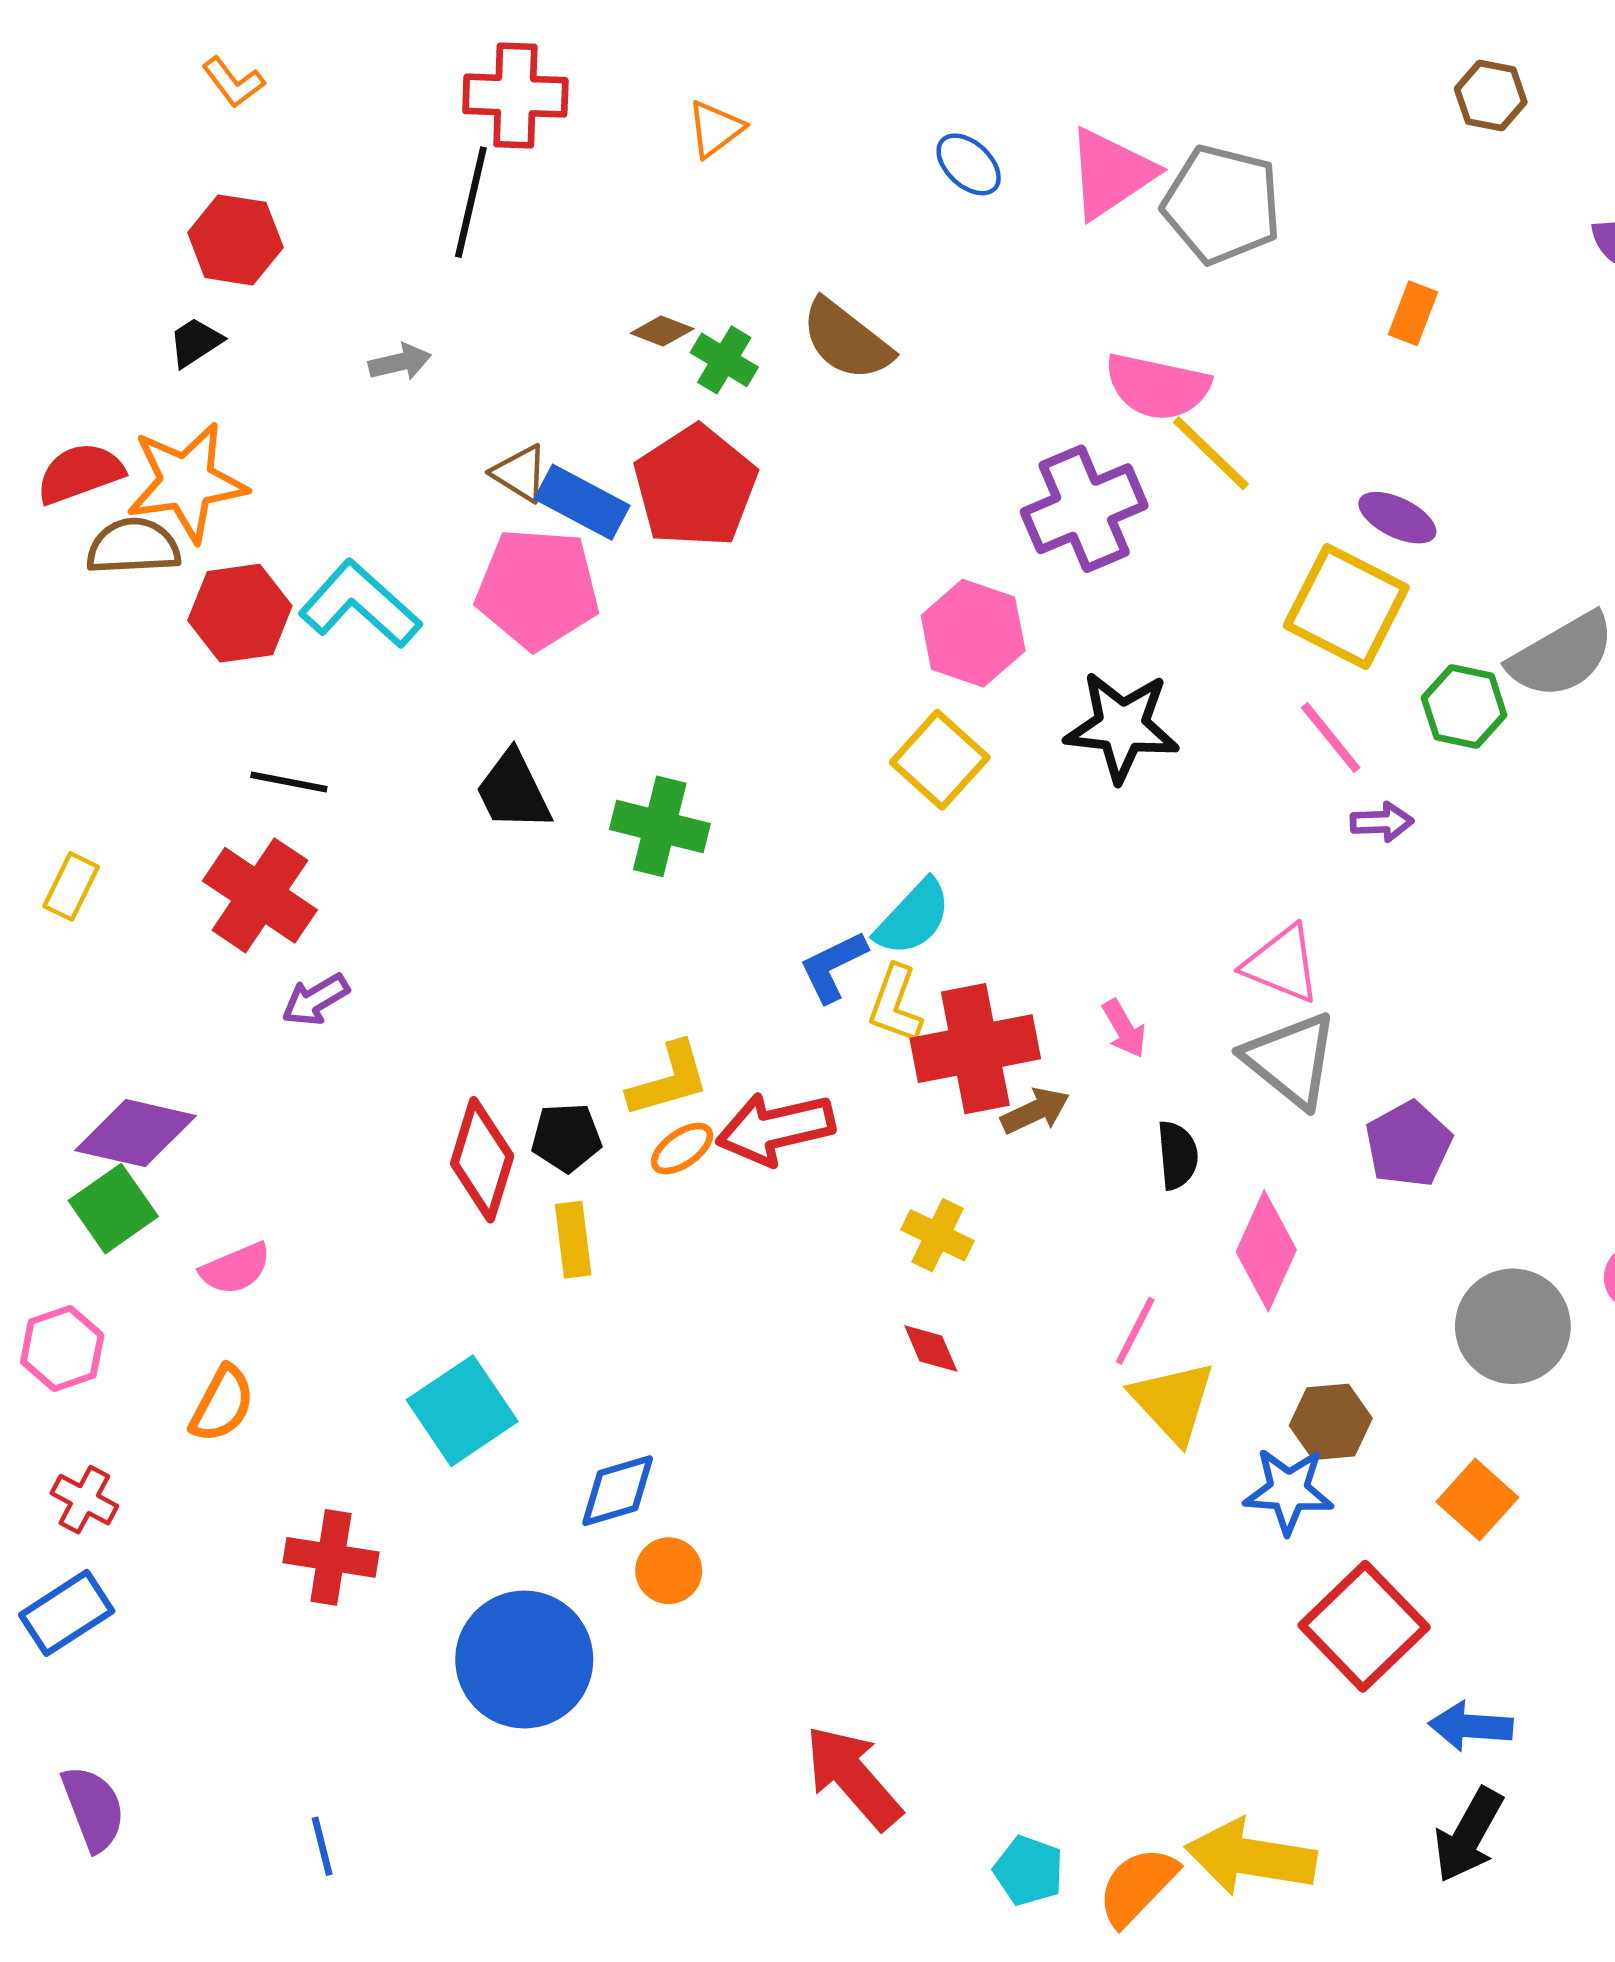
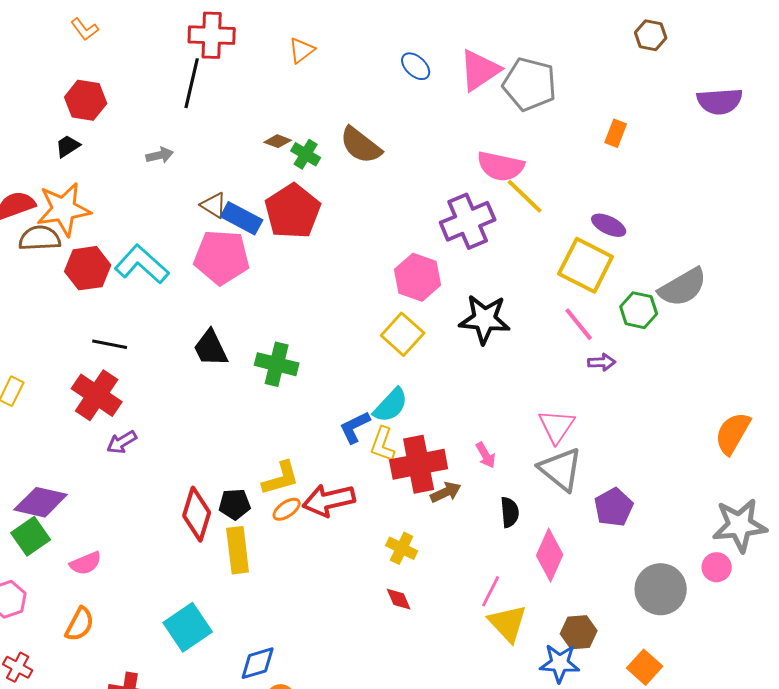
pink triangle: (1282, 964) -> (557, 426), turned 42
yellow rectangle: (573, 1240) -> (238, 550), size x1.4

